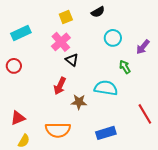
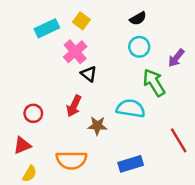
black semicircle: (98, 12) -> (138, 18), moved
yellow square: (66, 17) -> (81, 21), turned -32
cyan rectangle: (21, 33) -> (47, 28), moved
red circle: (14, 66) -> (33, 113), moved
green arrow: (125, 67) -> (154, 83), size x1.6

